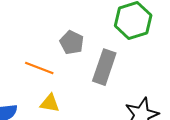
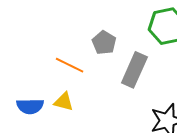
yellow triangle: (50, 103) -> (64, 102), moved

